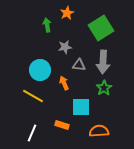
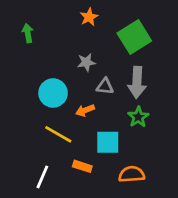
green arrow: (47, 25) -> (28, 33), moved
orange arrow: (64, 83) -> (85, 110), turned -88
yellow line: (33, 96) -> (58, 134), moved

